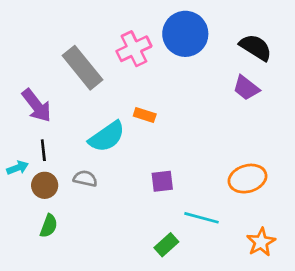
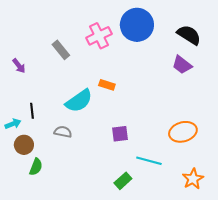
gray rectangle: (82, 68) -> (61, 50), size x0.6
purple arrow: (37, 106) -> (19, 66), moved, size x0.6
brown circle: (45, 185) -> (24, 145), moved

